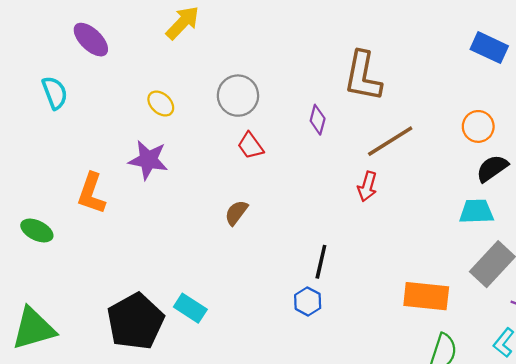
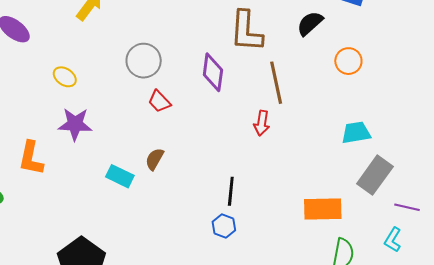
yellow ellipse: (161, 104) -> (65, 77), moved
purple diamond: (318, 120) -> (213, 72), size x1.5
brown line: (390, 141) -> (276, 83), turned -63
black semicircle: (492, 168) -> (310, 23), moved
cyan rectangle: (190, 308) -> (120, 176), moved

